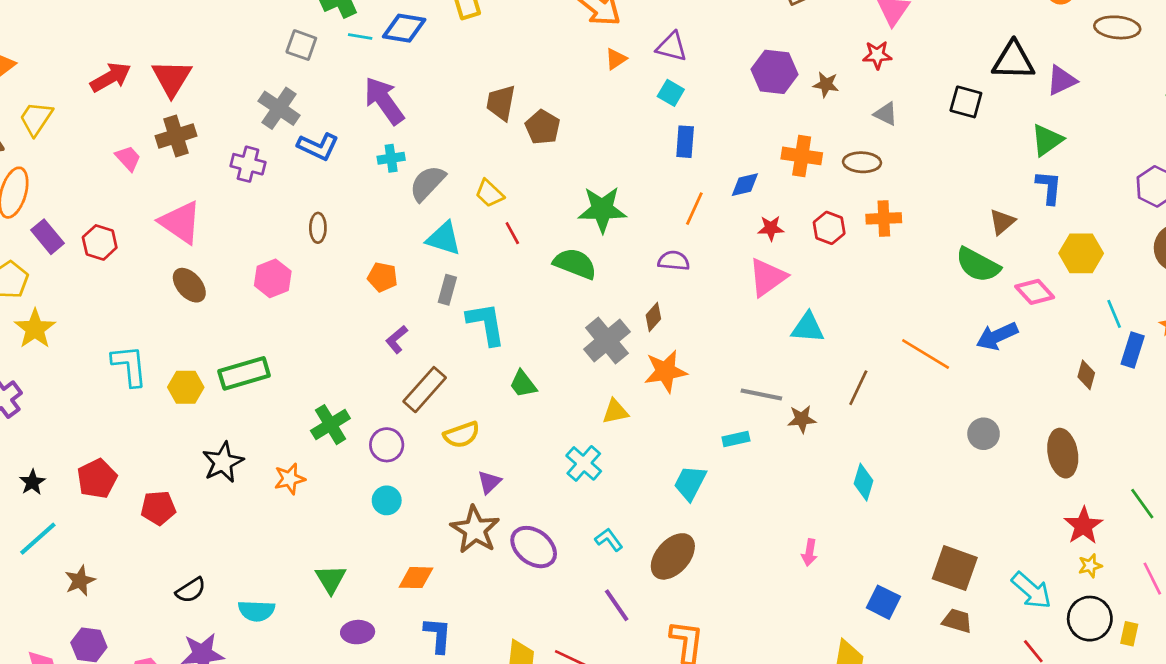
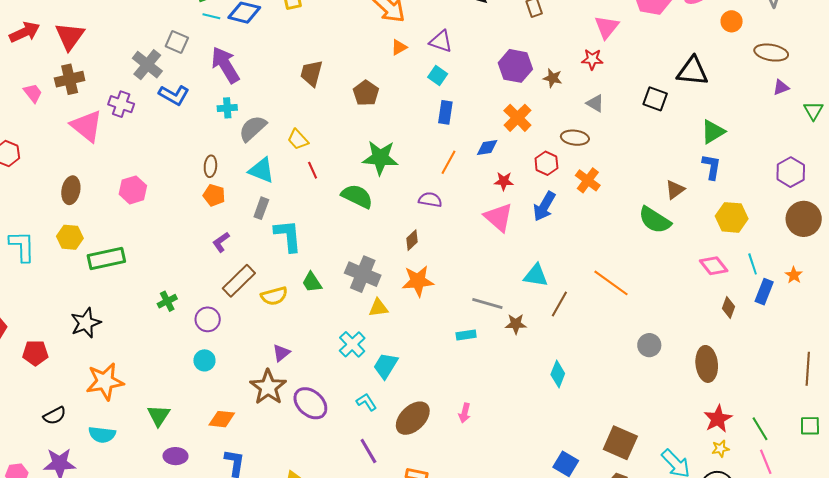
gray square: (301, 45) -> (177, 42), moved
purple triangle: (1061, 80) -> (781, 87), moved, size x0.7
brown pentagon: (543, 127) -> (366, 93), moved
orange cross: (802, 156) -> (517, 118), moved, turned 32
orange cross: (884, 218) -> (588, 180), turned 35
pink triangle: (180, 222) -> (87, 126), moved
brown ellipse: (318, 228) -> (210, 166), moved
red hexagon: (829, 228) -> (546, 163), moved
pink triangle: (768, 277) -> (499, 217), turned -48
brown ellipse: (189, 285) -> (71, 190), turned 48
pink diamond: (1035, 292) -> (714, 266), moved
cyan triangle: (808, 328) -> (536, 275), moved
blue arrow: (997, 336) -> (544, 206), moved, turned -40
gray cross: (607, 341) -> (363, 274), moved, turned -32
yellow hexagon: (186, 387) -> (70, 237), moved
green cross: (330, 425) -> (167, 301), size x0.7
yellow semicircle: (462, 435) -> (274, 296), moved
orange star: (290, 479) -> (105, 382), moved, size x1.6
cyan trapezoid: (690, 483) -> (386, 366), moved
green line: (1142, 504) -> (760, 429), moved
pink arrow: (809, 553) -> (465, 413), moved

